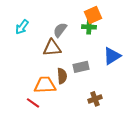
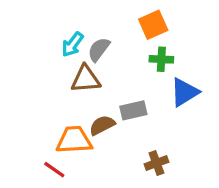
cyan arrow: (22, 27) -> (72, 44), moved
green cross: (89, 27) -> (161, 59), moved
brown semicircle: (62, 76) -> (102, 125), turned -112

